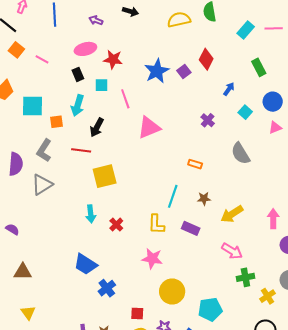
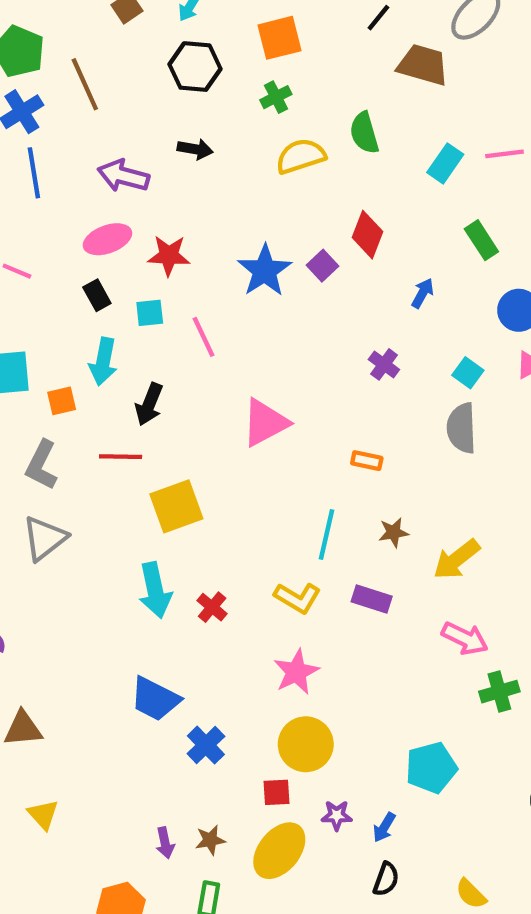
purple arrow: (96, 20) -> (123, 176), size x1.6
cyan square: (245, 112) -> (468, 373), moved
pink triangle: (149, 128) -> (265, 423), moved
gray semicircle: (241, 153) -> (462, 428), turned 35
cyan arrow: (91, 214) -> (155, 590), size x1.4
yellow L-shape: (156, 224) -> (297, 598), turned -55
pink star: (152, 259) -> (296, 672), turned -30
yellow circle: (172, 291) -> (306, 744), moved

